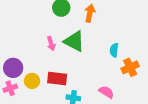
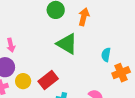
pink arrow: (51, 44) -> (11, 45), moved
red rectangle: (57, 79) -> (48, 80), turned -48

